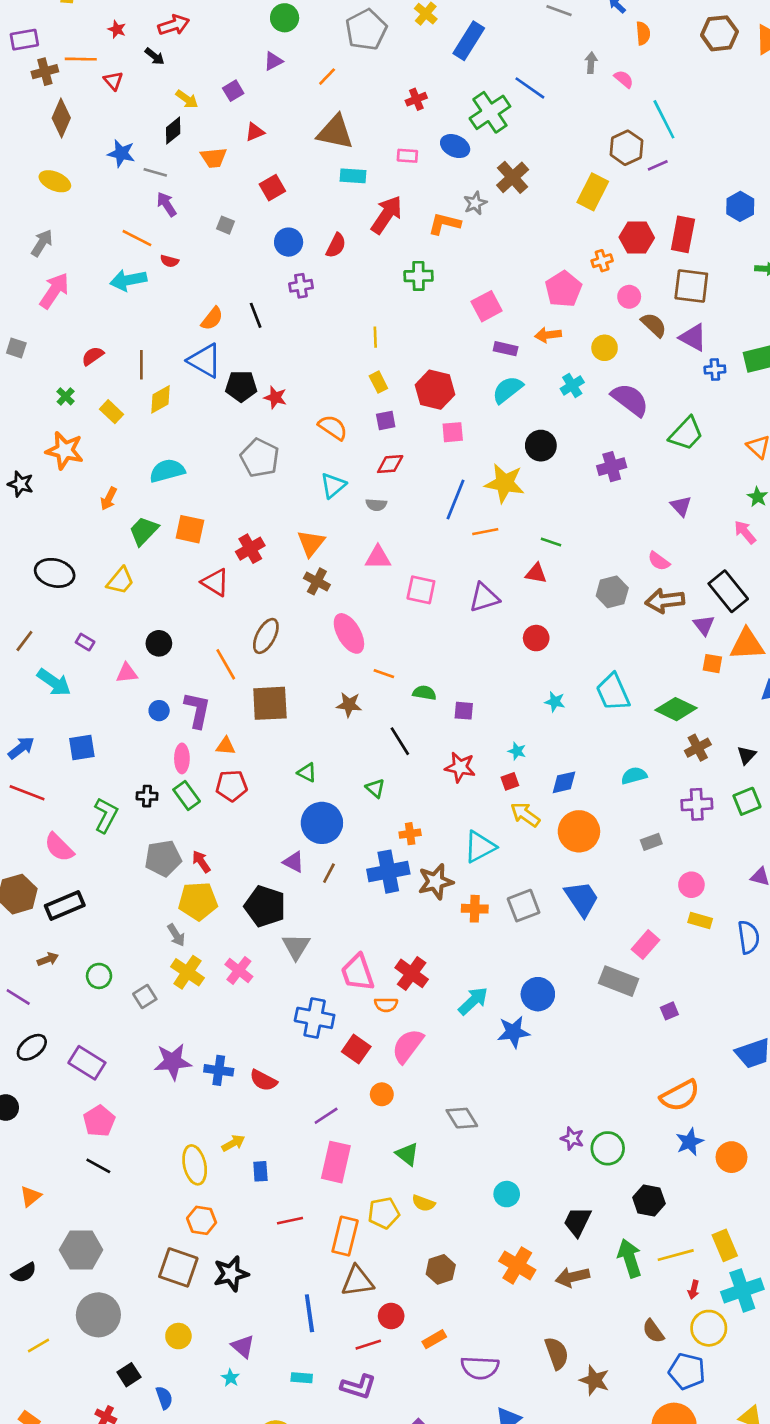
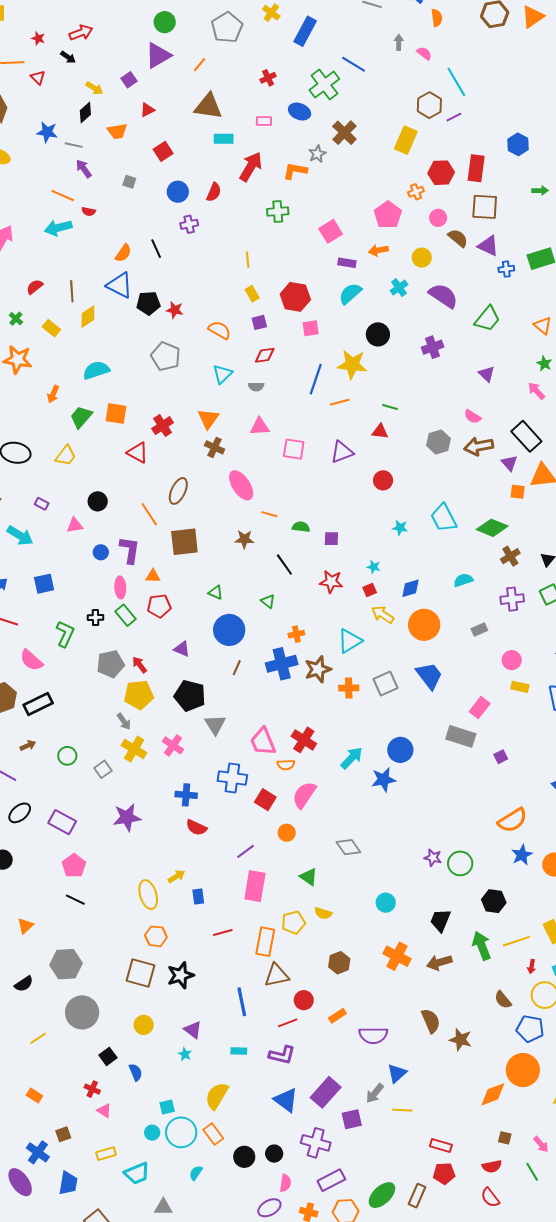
purple triangle: (273, 61) -> (158, 55), size x1.8
purple triangle: (294, 862) -> (182, 649), moved
blue cross: (219, 1070) -> (186, 795), moved

